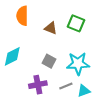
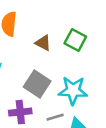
gray square: (49, 61) -> (37, 84), size x1.5

